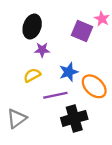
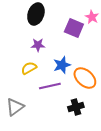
black ellipse: (32, 27) -> (36, 14), moved
black cross: (74, 118) -> (76, 107), moved, size x0.7

